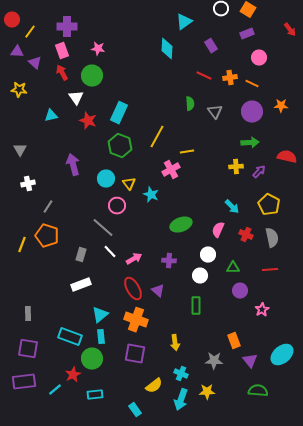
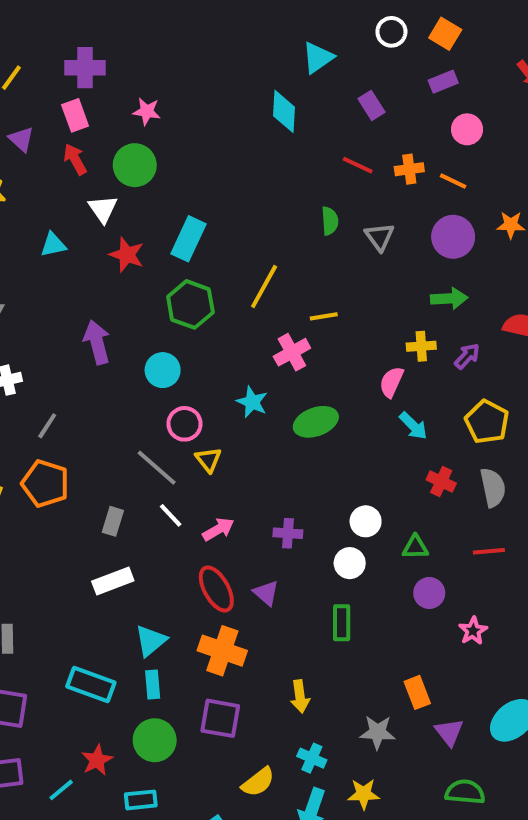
yellow triangle: (129, 184) -> (208, 460), moved
green ellipse: (181, 225) -> (316, 422), moved
pink semicircle: (218, 230) -> (391, 382), moved
green circle: (92, 359) -> (155, 740), moved

